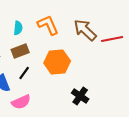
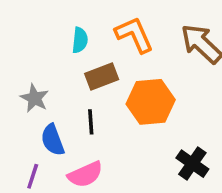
brown rectangle: (20, 51) -> (102, 76), moved
black line: (24, 73) -> (91, 122), turned -40

